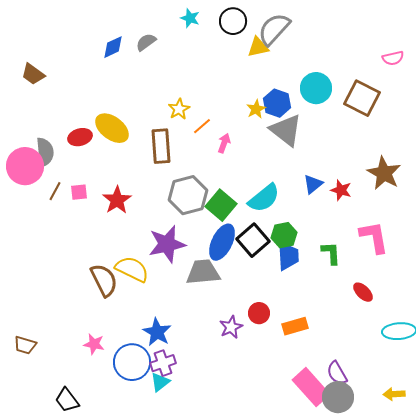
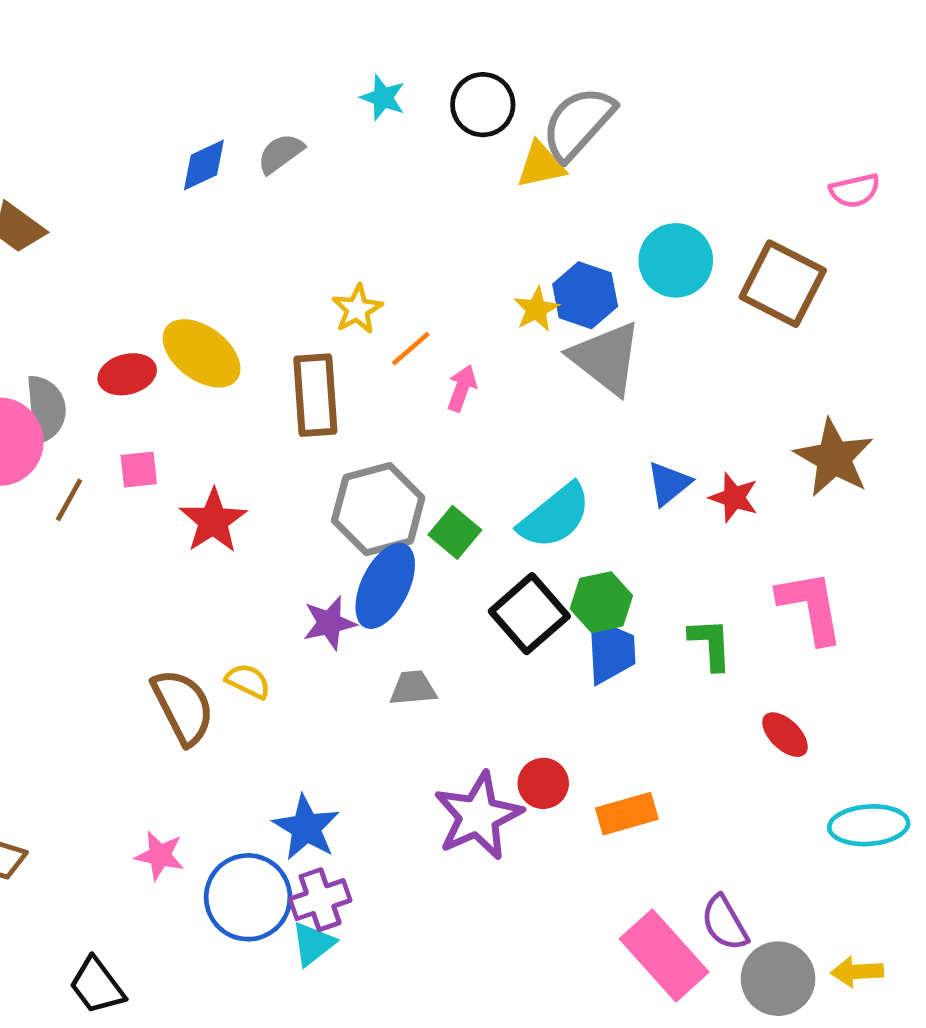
pink square: (79, 192) -> (139, 470), moved
green square: (221, 205) -> (455, 532), size x0.7
blue ellipse: (222, 242) -> (385, 586), moved
purple star: (167, 244) -> (329, 623), size x0.6
yellow semicircle: (132, 269) -> (248, 681), size x0.6
gray trapezoid: (203, 272) -> (413, 688), size x0.6
purple star: (231, 327) -> (478, 816), size x1.6
gray circle: (338, 397) -> (778, 979), moved

